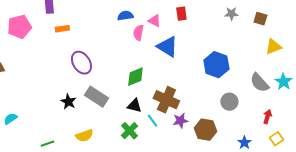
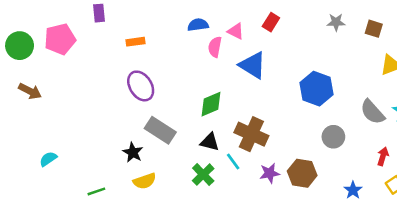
red rectangle: (181, 14) -> (271, 22), turned 40
orange rectangle: (62, 29) -> (135, 42), moved
black star: (68, 102) -> (133, 152), moved
purple star: (180, 121) -> (270, 173), moved

